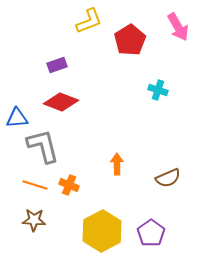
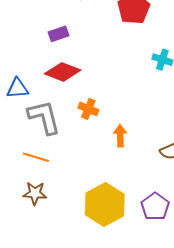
orange cross: (69, 185) -> (88, 109), moved

